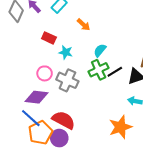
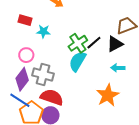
cyan semicircle: (100, 50) -> (78, 61), moved, size x1.5
gray cross: (67, 80) -> (43, 75), moved
purple diamond: (36, 97) -> (22, 79), turned -50

